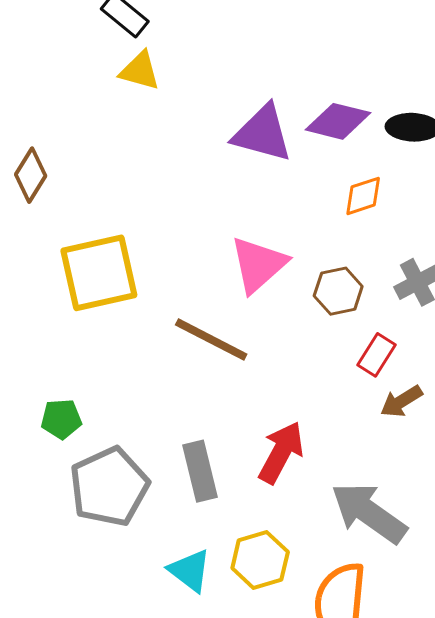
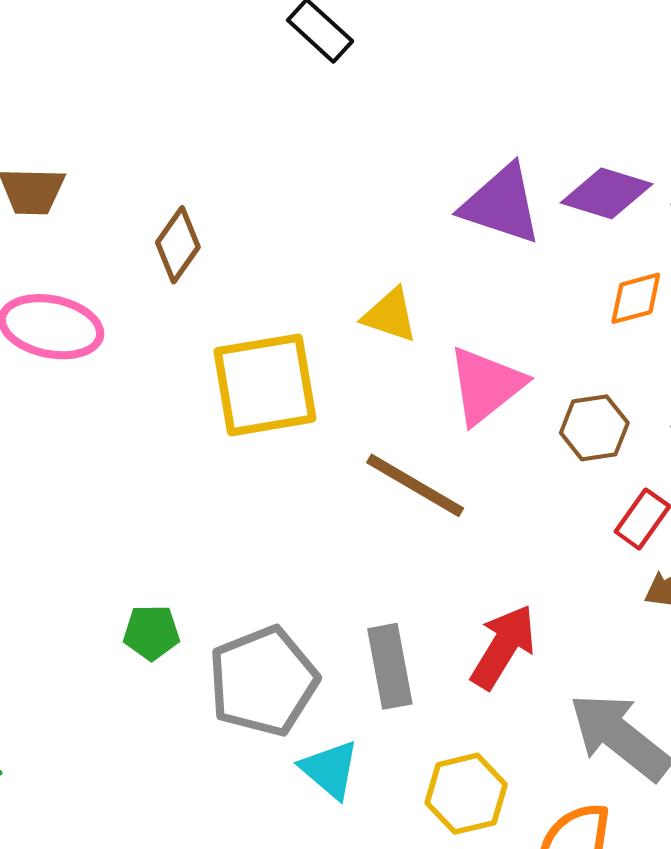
yellow triangle: (140, 71) -> (390, 315), moved
green pentagon: (61, 419) -> (151, 633), moved
cyan triangle: (190, 571) -> (330, 769), moved

